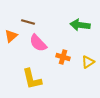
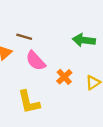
orange cross: (63, 57) -> (64, 77), turned 32

